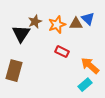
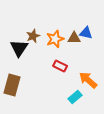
blue triangle: (88, 19) -> (86, 33), turned -32
cyan rectangle: (85, 85) -> (75, 97), moved

